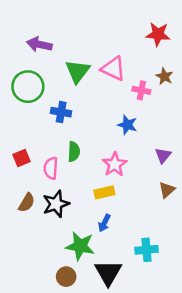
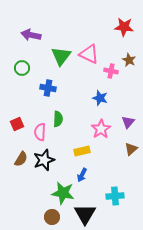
green circle: (28, 87) -> (22, 68), size x0.6
pink star: (115, 164) -> (101, 129), moved

